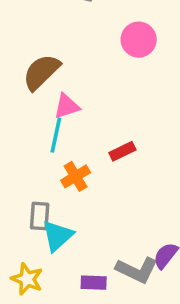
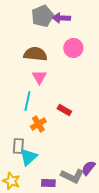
brown semicircle: (41, 72) -> (35, 54), moved, turned 50
pink triangle: (67, 106) -> (39, 77), moved, turned -42
red rectangle: (122, 151) -> (64, 110), turned 56

